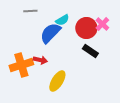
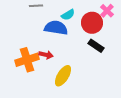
pink cross: (102, 24) -> (107, 11), moved
blue semicircle: (50, 33) -> (56, 28), turned 55

